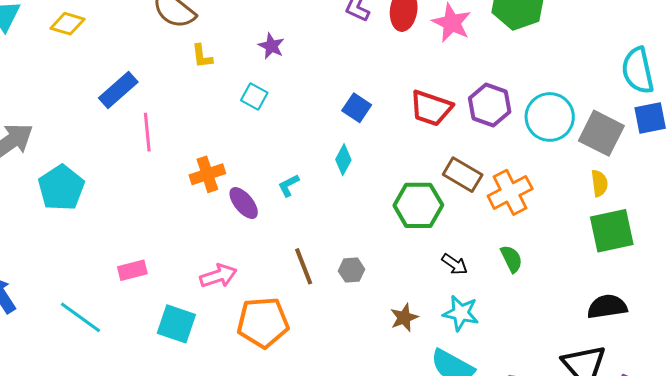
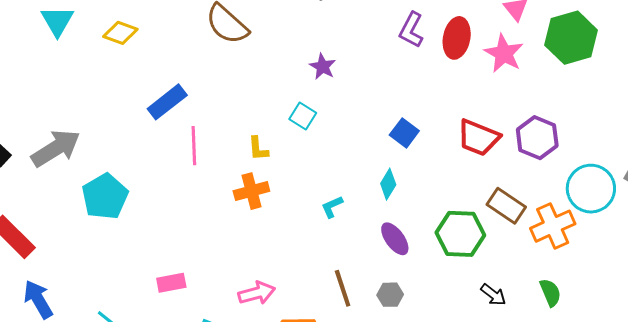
yellow L-shape: (202, 56) -> (258, 149), moved
cyan circle: (550, 117) -> (591, 189), moved
purple ellipse: (244, 203) -> (395, 239), moved

